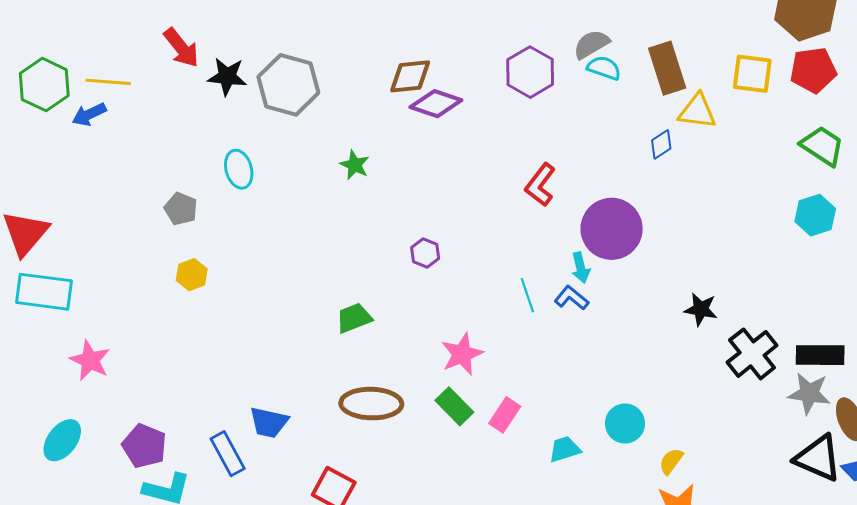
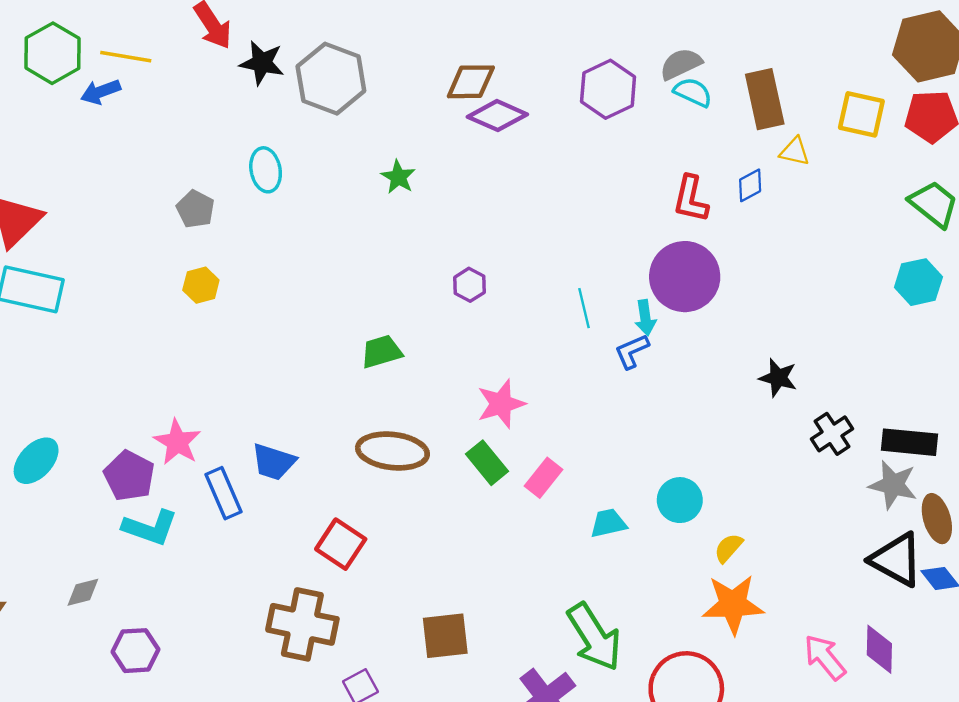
yellow triangle: (697, 111) -> (795, 151), size x0.7
red L-shape: (540, 185) -> (691, 199), moved, turned -30
cyan line: (527, 295) -> (584, 308), moved
blue L-shape: (571, 298) -> (632, 351), turned -68
black cross: (752, 354) -> (832, 434), size x0.7
pink star: (90, 360) -> (177, 442), moved

